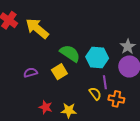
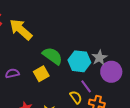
gray star: (128, 47) -> (99, 58), moved
purple line: (105, 82) -> (86, 86), turned -32

